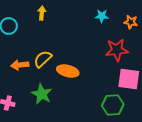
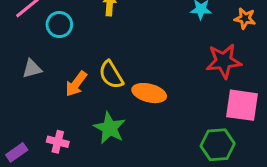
yellow semicircle: (43, 59) -> (111, 75), turned -78
orange arrow: (20, 65) -> (76, 84), turned -48

